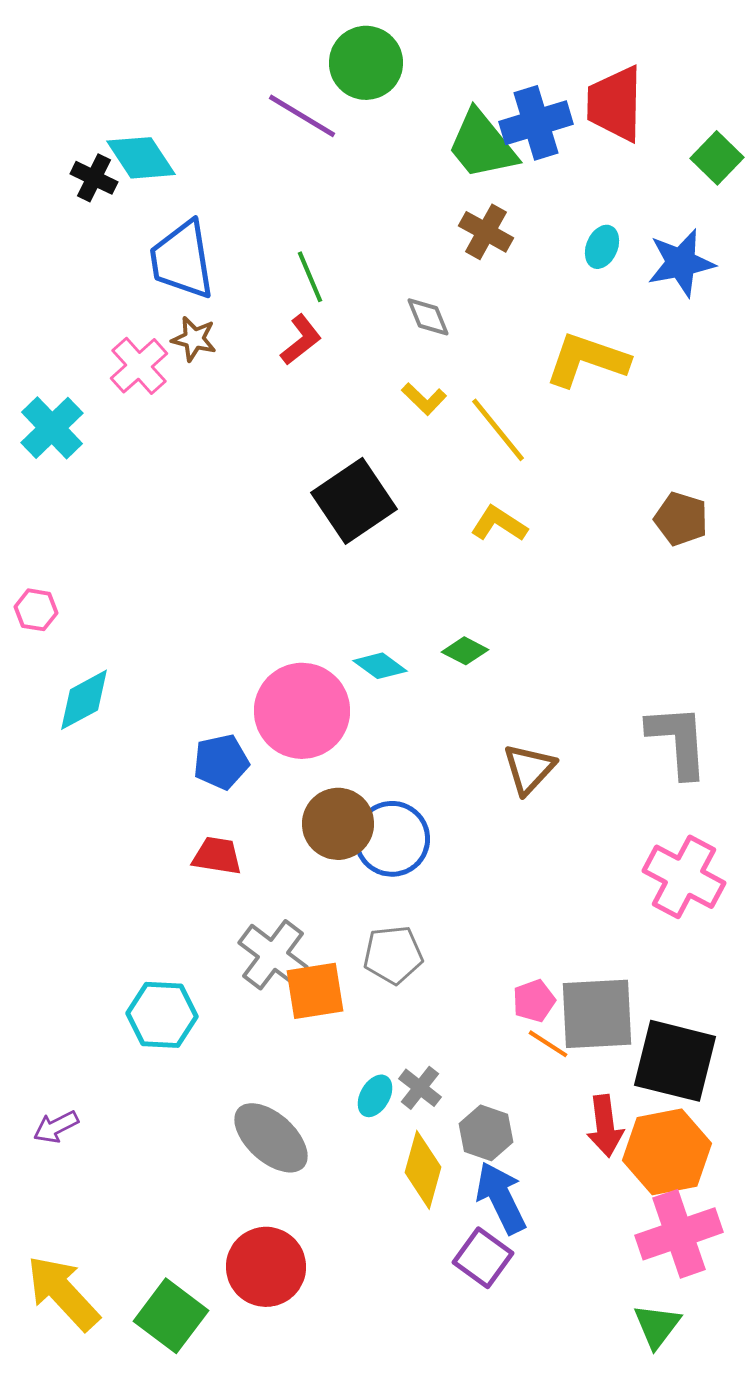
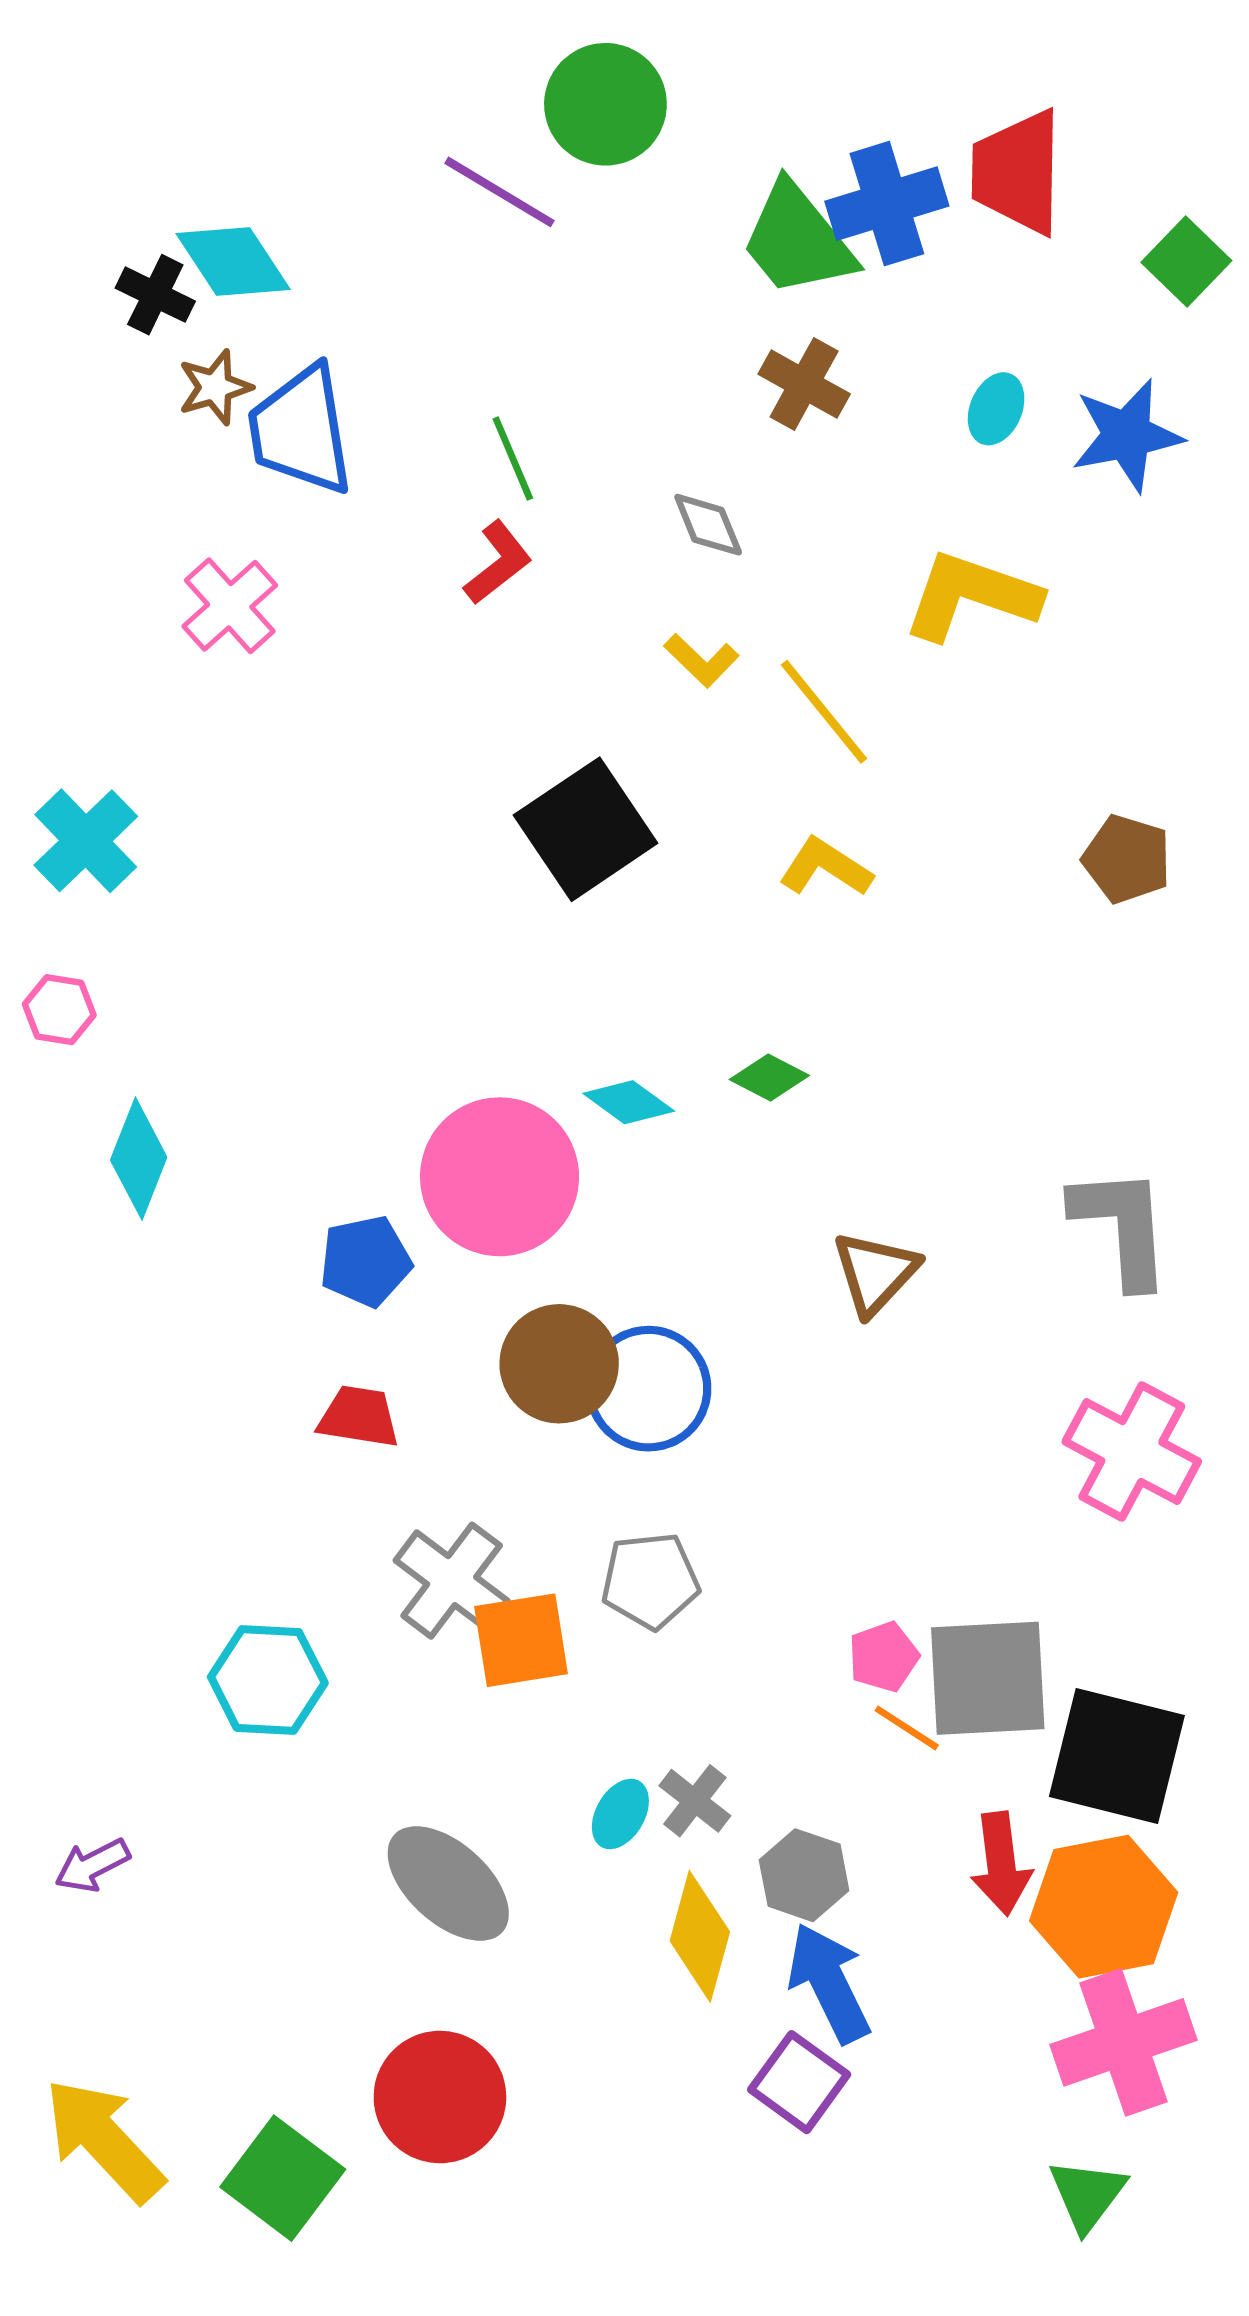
brown star: (194, 339) -> (215, 387), moved, turned -30
cyan cross: (52, 428) -> (86, 841), moved
cyan diamond: (84, 700) -> (139, 1159), turned -40

